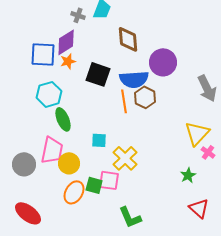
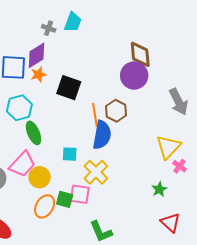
brown diamond: (128, 39) -> (140, 54), moved
blue semicircle: (134, 79) -> (102, 135), moved, turned -76
pink trapezoid: (52, 150) -> (22, 164), turned 32

